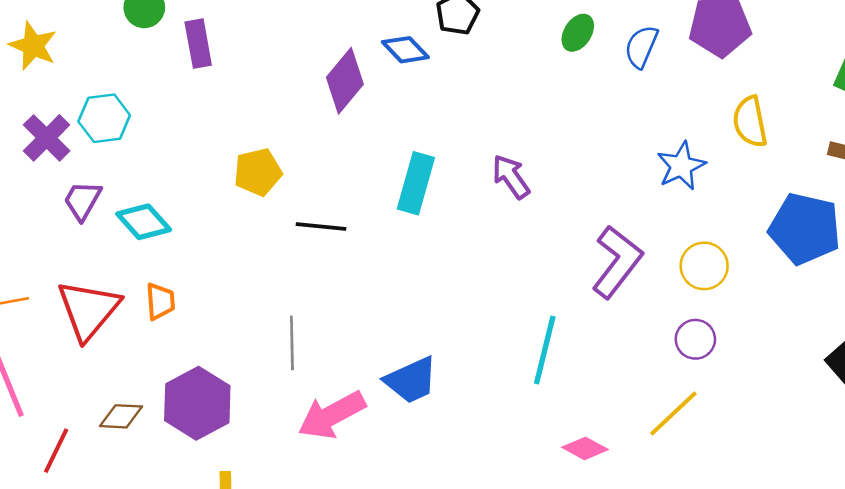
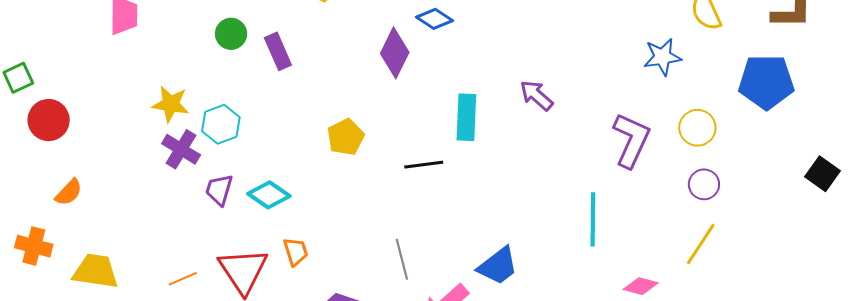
yellow star: (33, 46) -> (171, 104), moved
blue star: (681, 166) -> (662, 57), turned 30
black line: (321, 227) -> (424, 165), moved

